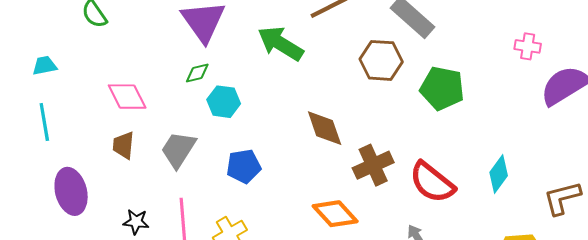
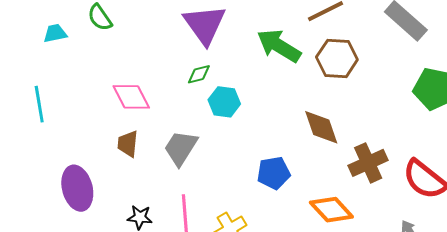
brown hexagon: (381, 60) -> (337, 58), moved
cyan trapezoid: (44, 66) -> (55, 33), moved
cyan line: (44, 122) -> (39, 104), moved
blue pentagon: (244, 166) -> (274, 173), moved

